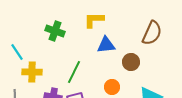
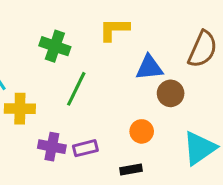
blue triangle: (106, 45) -> (149, 67), moved
green line: (74, 72) -> (76, 89), moved

